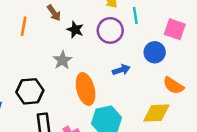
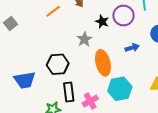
orange line: (24, 26) -> (53, 11), turned 42
black star: (75, 30) -> (102, 22), moved

